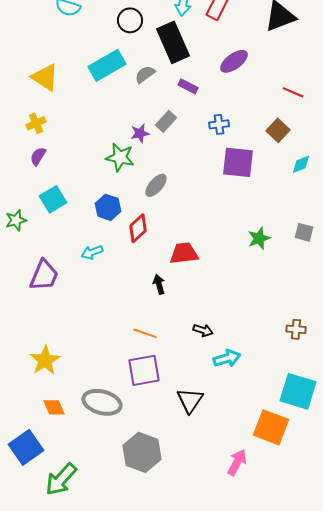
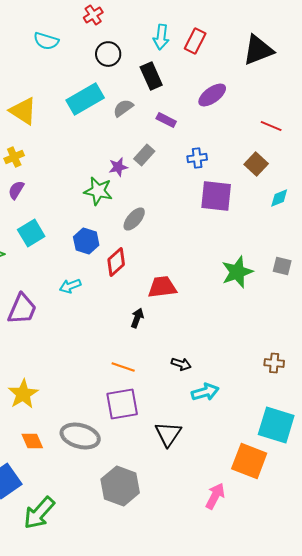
black rectangle: (173, 42) -> (151, 76), size x0.7
green star: (259, 238) -> (237, 272), size x1.4
black arrow: (159, 284) -> (137, 318), turned 36

